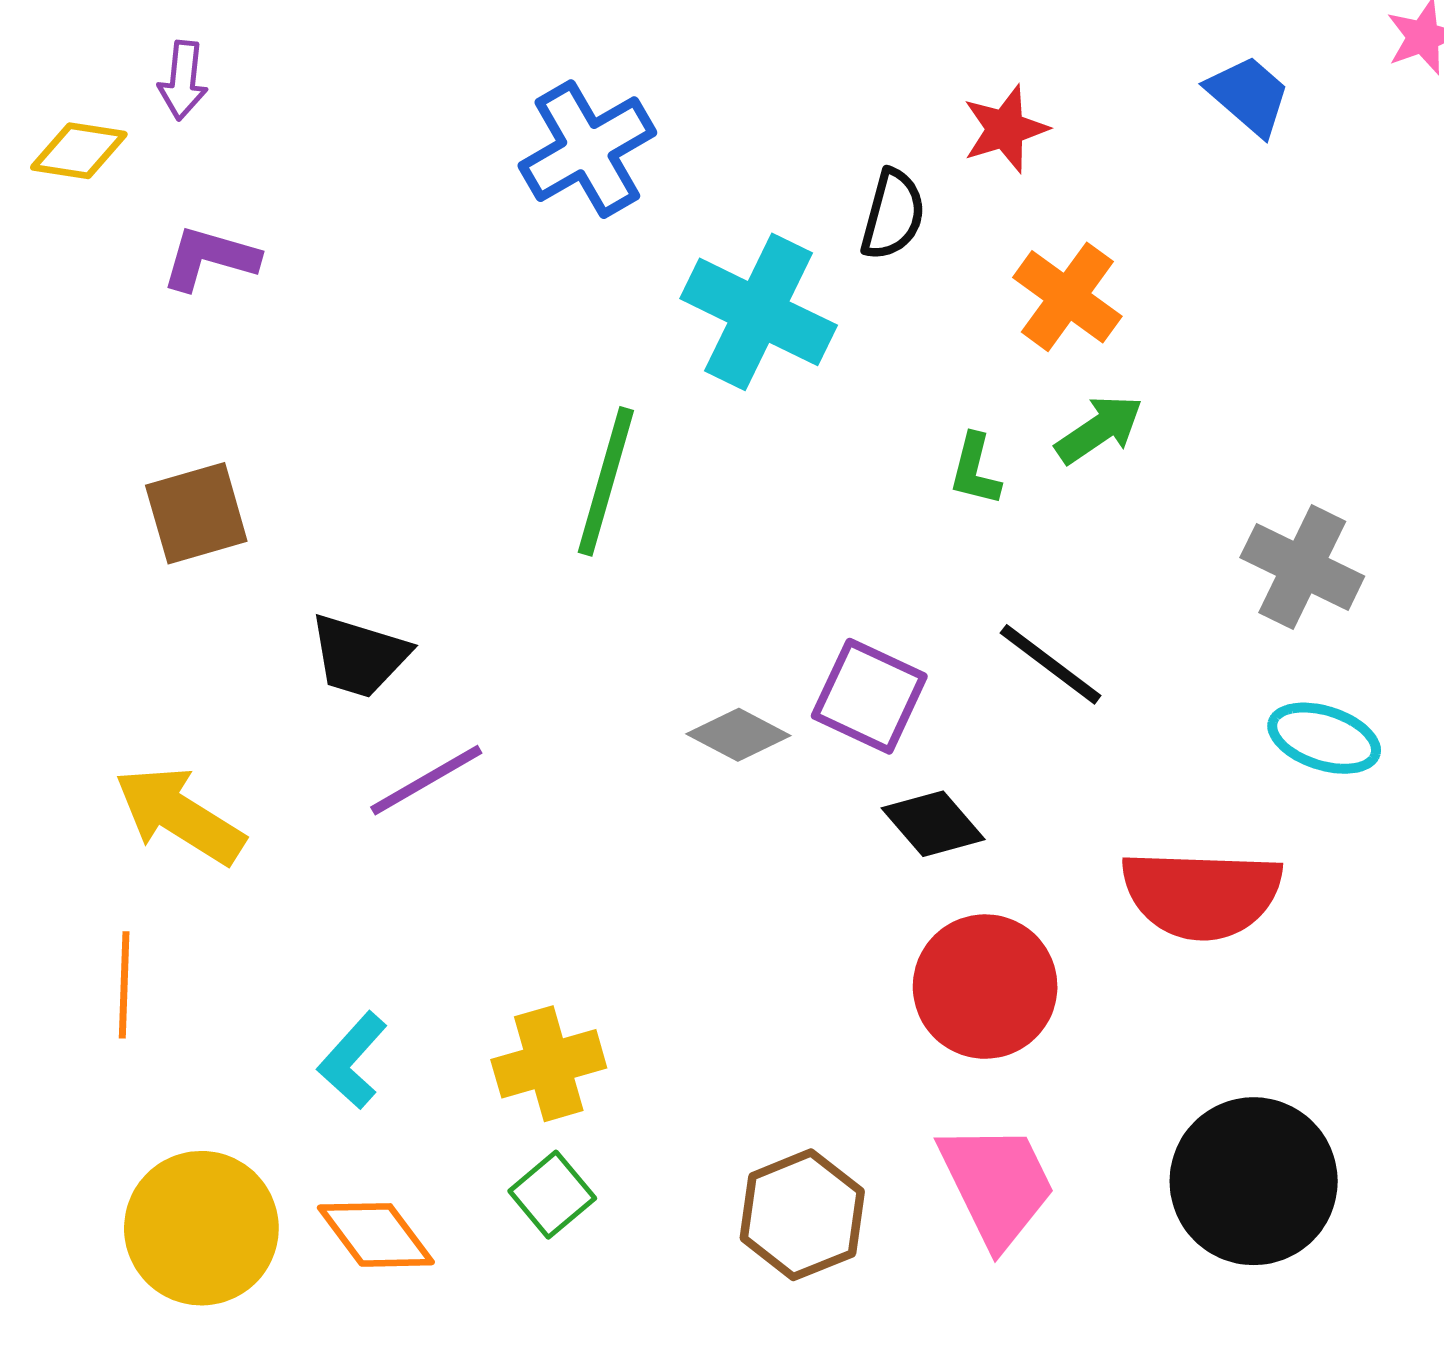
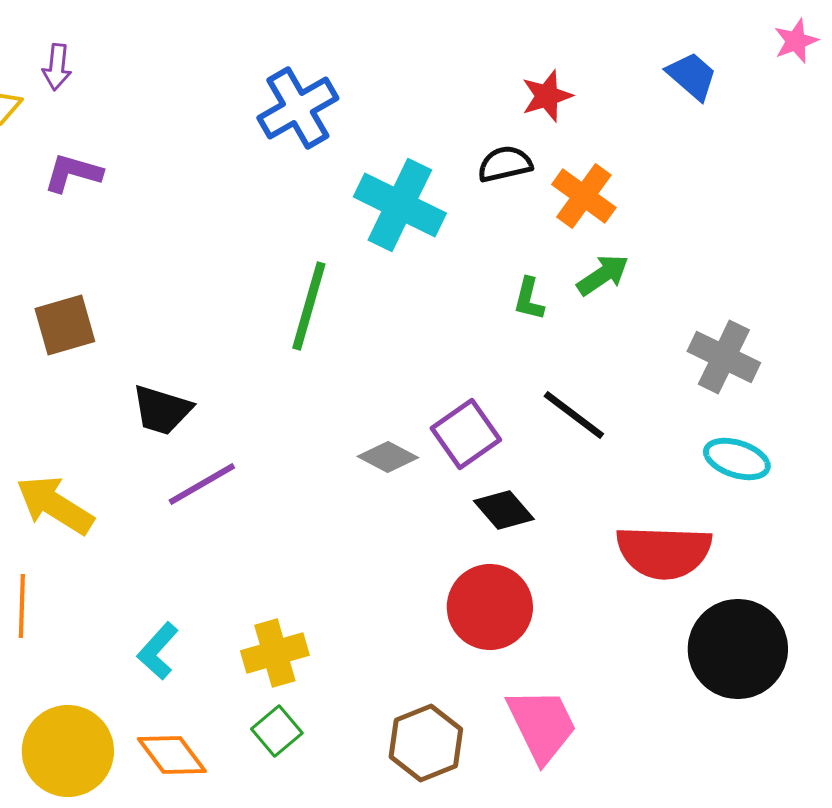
black semicircle: (893, 215) -> (505, 164), moved, turned -118
purple square: (869, 696) -> (466, 434), turned 30
red circle: (985, 987) -> (490, 607), moved
black circle: (1254, 1181) -> (738, 649), moved

